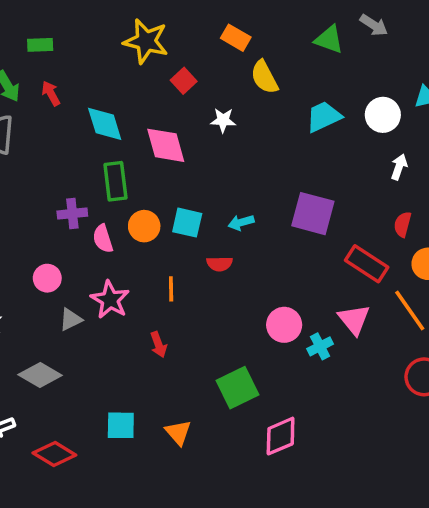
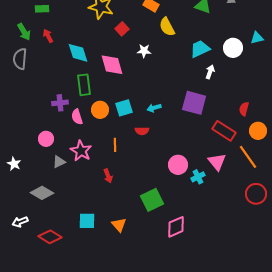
white arrow: (399, 167) -> (210, 72), moved
cyan square: (187, 223) -> (124, 108), turned -30

